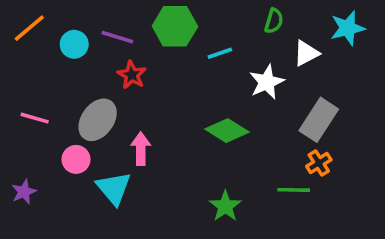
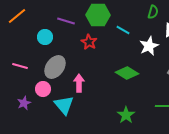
cyan circle: (74, 44) -> (45, 37), moved
cyan line: (220, 53) -> (123, 30), turned 48
red star: (132, 75) -> (89, 42), moved
purple star: (24, 192) -> (24, 103), moved

